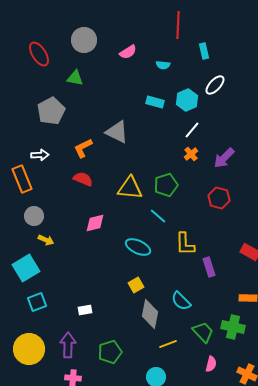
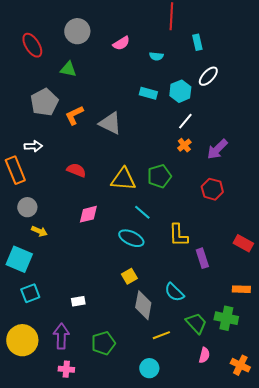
orange L-shape: (83, 148) -> (74, 115), moved
cyan line: (158, 216) -> (142, 212), moved
cyan square: (26, 268) -> (19, 259), turned -36

